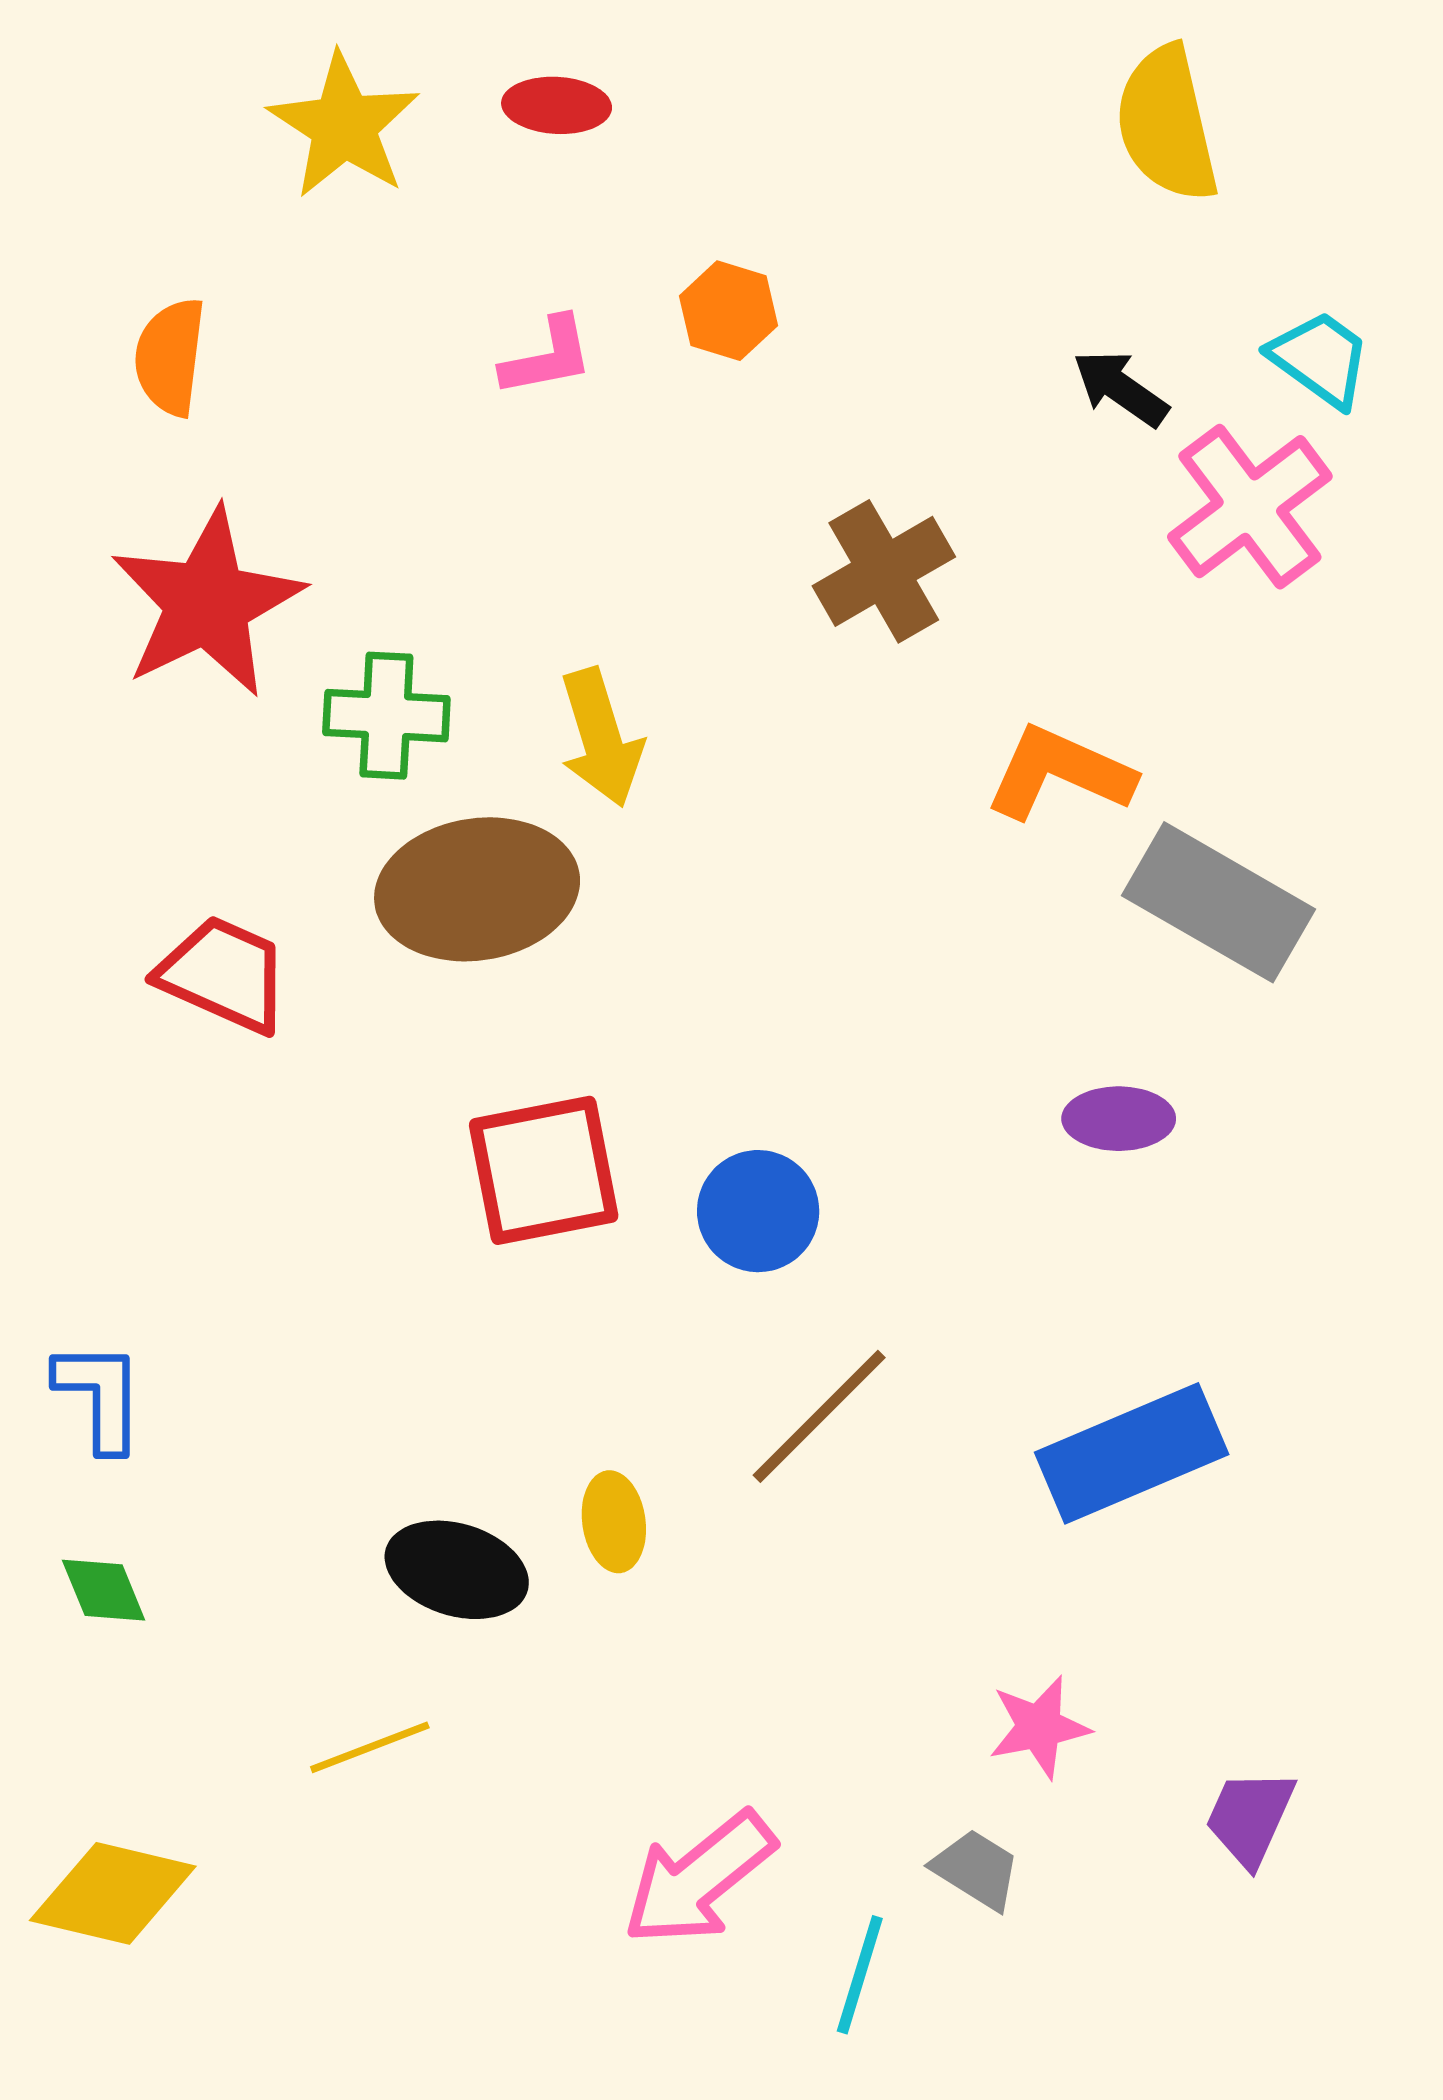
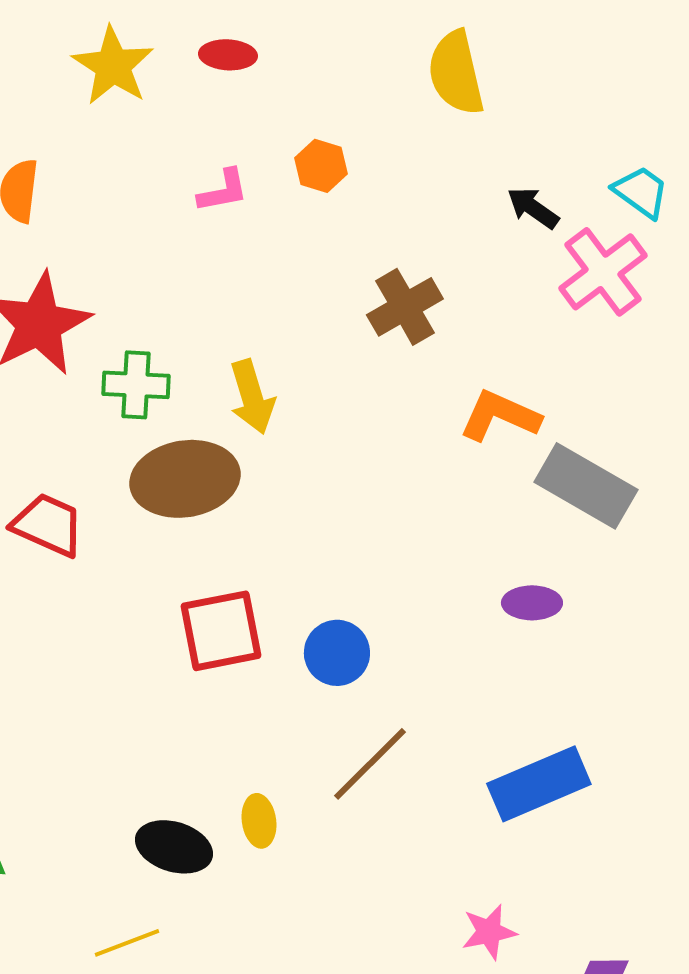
yellow semicircle: (1167, 124) -> (456, 73), moved

